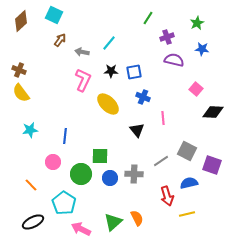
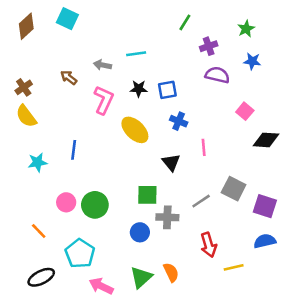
brown arrow: (60, 40) -> (69, 77), moved, turned -88
cyan line: (109, 43) -> (136, 54), turned 42
brown cross: (19, 70) -> (24, 87), turned 32
blue line: (65, 136) -> (74, 150), moved
green square: (100, 156) -> (147, 195), moved
green circle: (81, 174) -> (95, 205), moved
blue circle: (110, 178) -> (140, 232), moved
blue semicircle: (189, 183) -> (265, 241), moved

